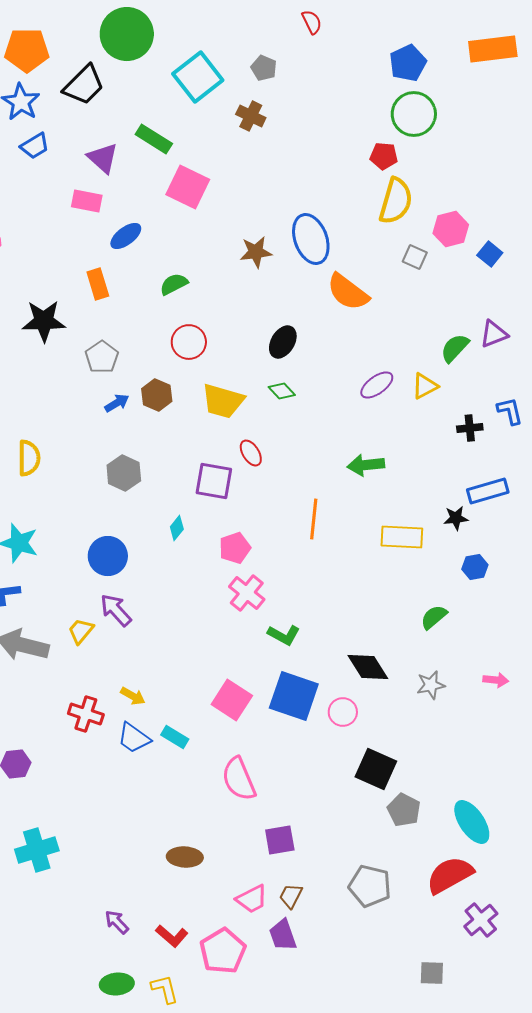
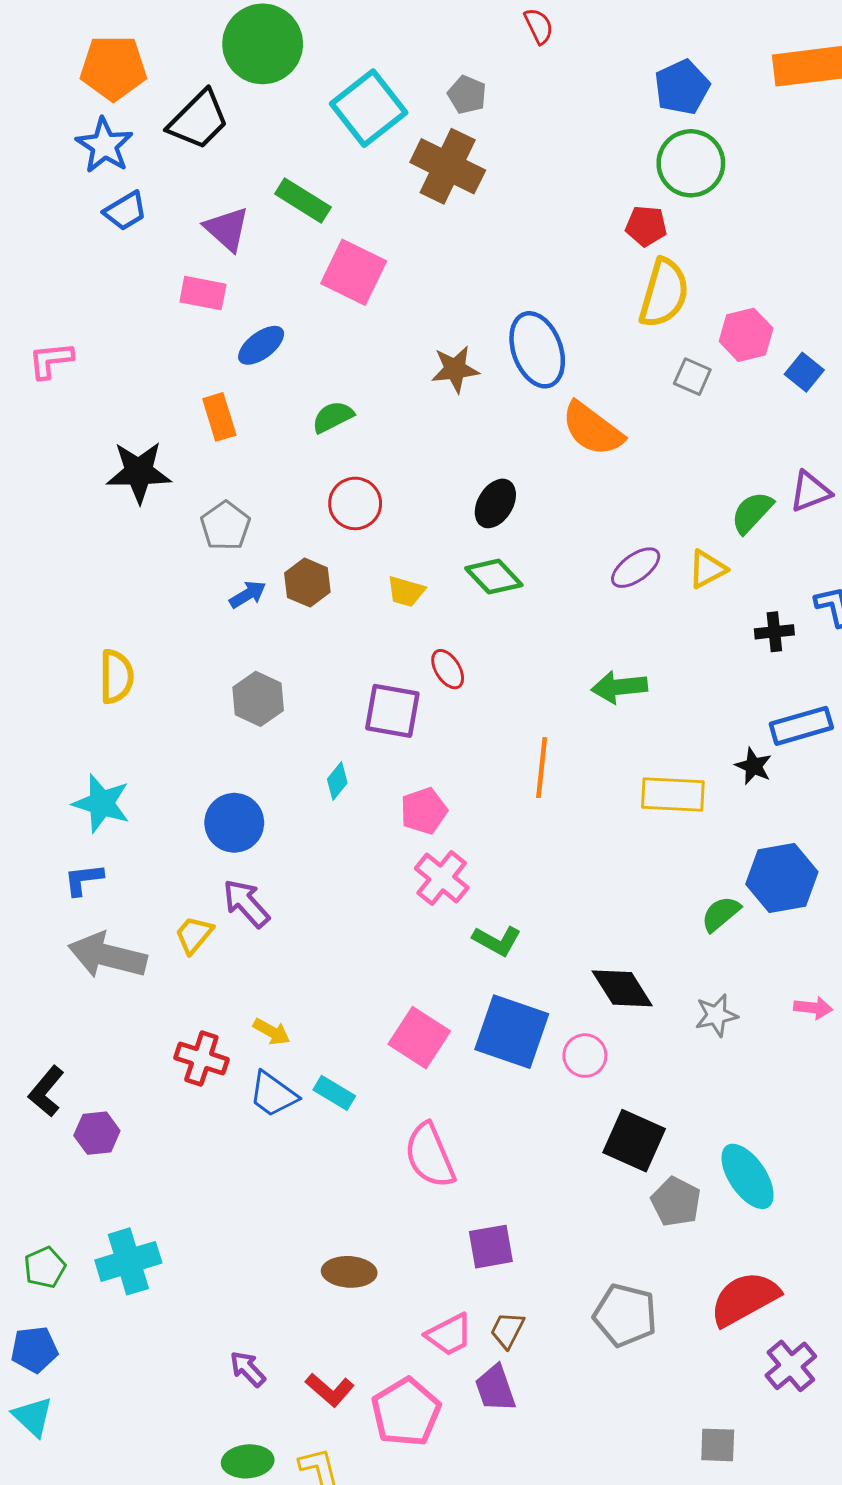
brown cross: (251, 116) -> (448, 166), size x1.6
green diamond: (282, 391) -> (494, 577), size x1.4
yellow trapezoid: (223, 401) -> (406, 591), size x0.6
black star: (456, 518) -> (754, 766), turned 30
blue hexagon: (475, 567) -> (782, 878), moved, size x1.8
cyan ellipse: (472, 822) -> (748, 1176), moved

